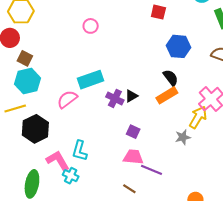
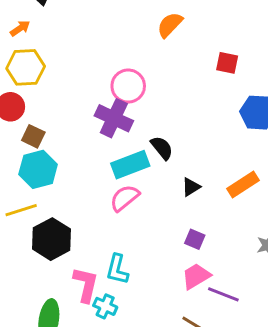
pink circle: (91, 26) -> (128, 86), size x1.5
black semicircle: (171, 78) -> (162, 148), moved
purple cross: (115, 98) -> (114, 118), moved, size x1.4
pink semicircle: (67, 99) -> (125, 198), moved
pink trapezoid: (133, 157) -> (196, 276), turned -35
pink L-shape: (58, 161) -> (86, 285), turned 45

